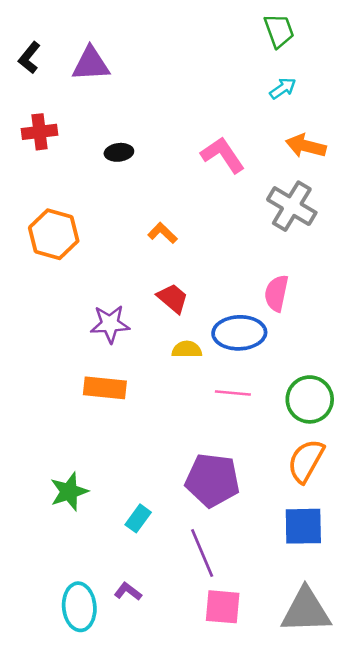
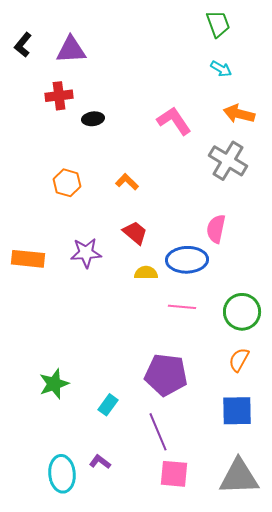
cyan arrow: (283, 88) -> (221, 69), turned 65
red cross: (40, 132) -> (59, 96), moved
orange hexagon: (54, 234) -> (67, 183), moved, size x0.7
orange rectangle: (105, 388) -> (28, 259), moved
orange semicircle: (306, 461) -> (239, 360), size x0.7

